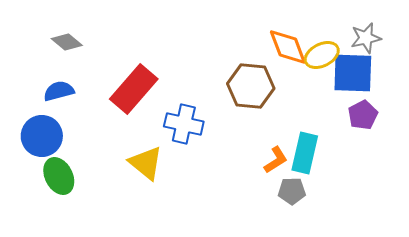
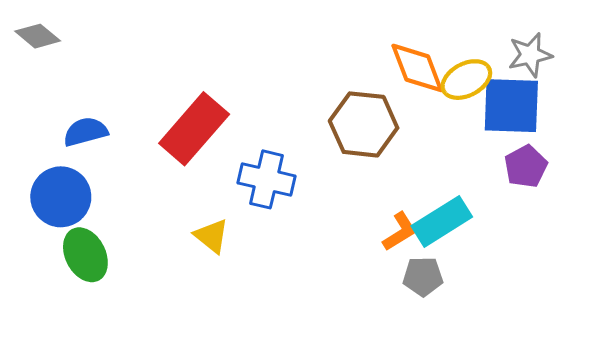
gray diamond: (67, 42) -> (38, 36), moved
cyan rectangle: (305, 153) -> (442, 221), turned 45
yellow triangle: (146, 163) -> (211, 236), size x0.7

